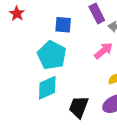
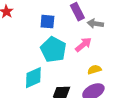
cyan pentagon: (52, 55) -> (53, 50), moved

